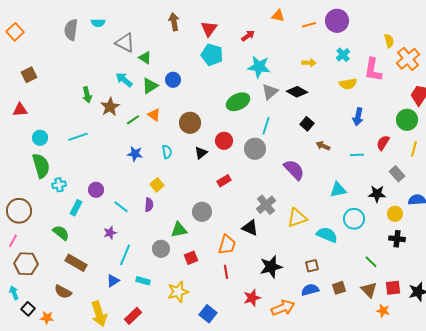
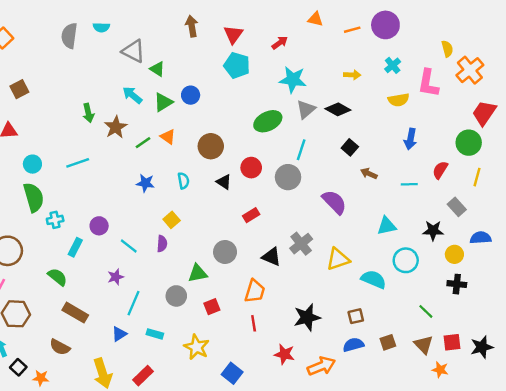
black triangle: (201, 153) -> (224, 182), turned -48
black triangle: (250, 228) -> (271, 257), moved
yellow star: (178, 292) -> (196, 347), turned -30
red star: (252, 298) -> (284, 354), turned 30

